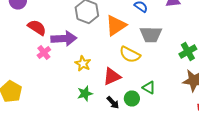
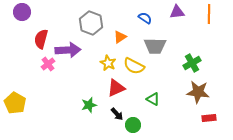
orange triangle: (116, 26) -> (120, 37), size x0.6
red semicircle: (37, 28) -> (41, 39), turned -108
yellow star: (83, 64) -> (108, 63), moved
green circle: (132, 98) -> (133, 125), moved

